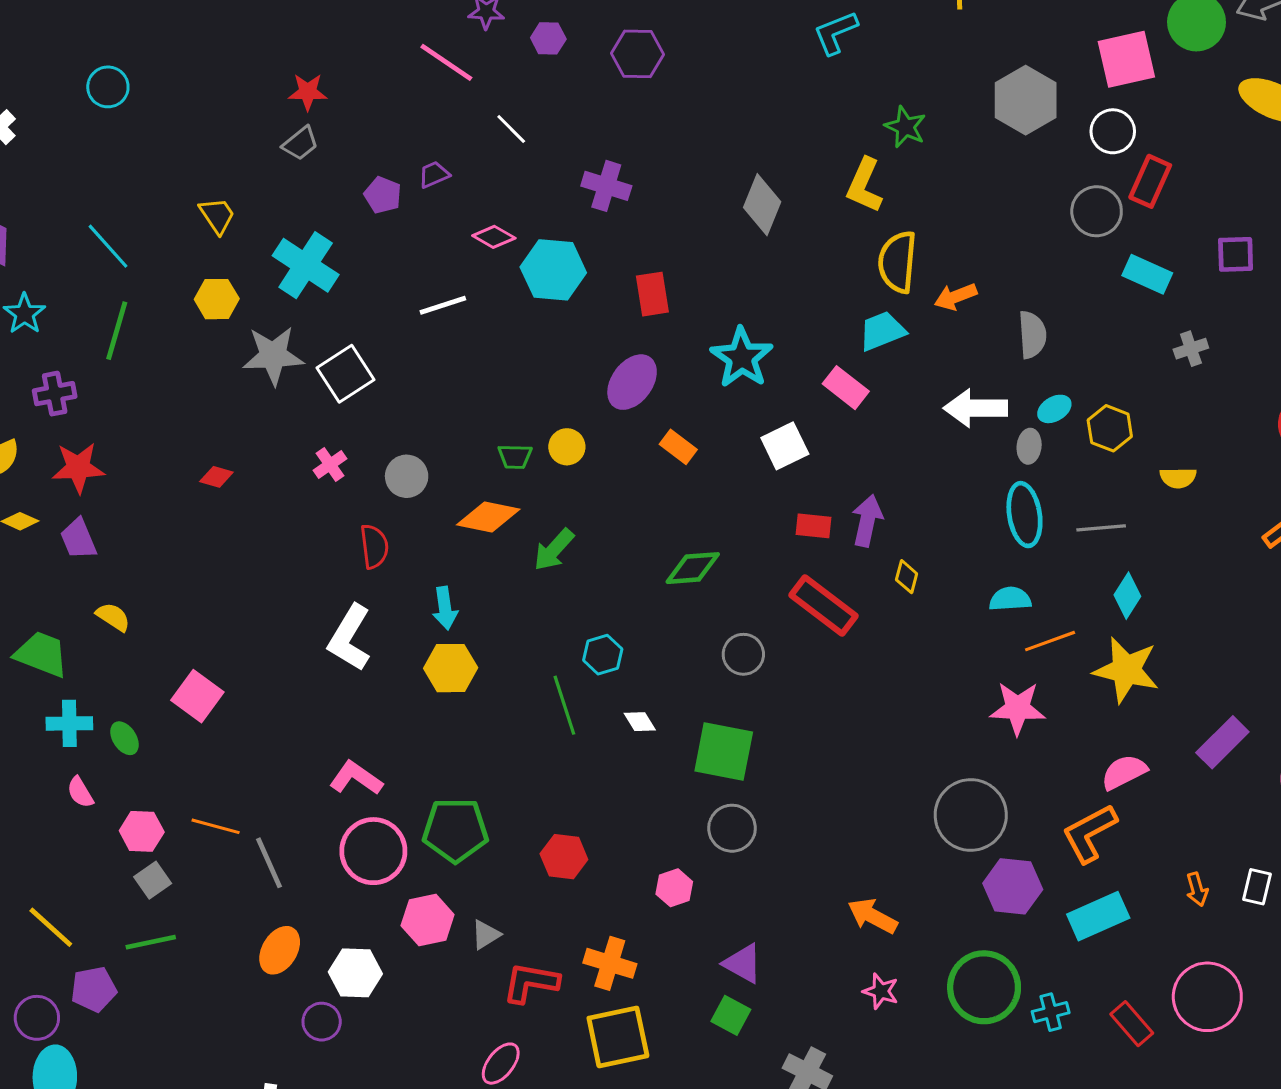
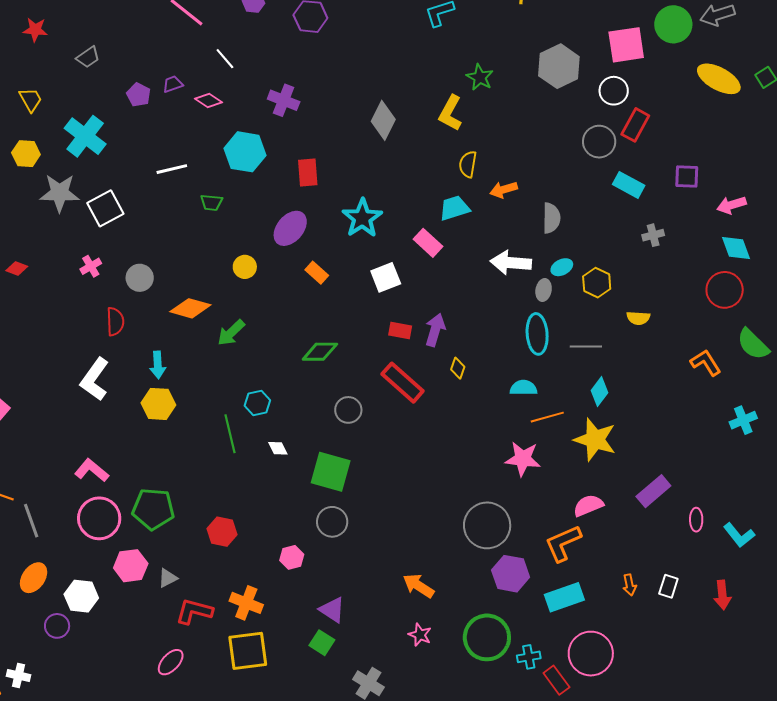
red star: (308, 92) -> (35, 30), moved
pink diamond: (494, 237) -> (209, 100), moved
yellow semicircle: (897, 262) -> (468, 164), size x0.7
green trapezoid: (515, 457) -> (211, 203), moved
pink circle: (1207, 997) -> (591, 654), moved
red rectangle: (1132, 1024) -> (556, 680), moved

